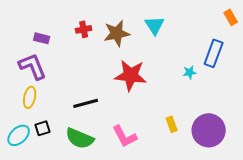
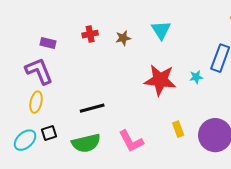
brown star: (117, 33) -> (123, 38), size x0.6
red star: (131, 75) -> (160, 80), moved
green semicircle: (80, 138) -> (86, 143), turned -36

